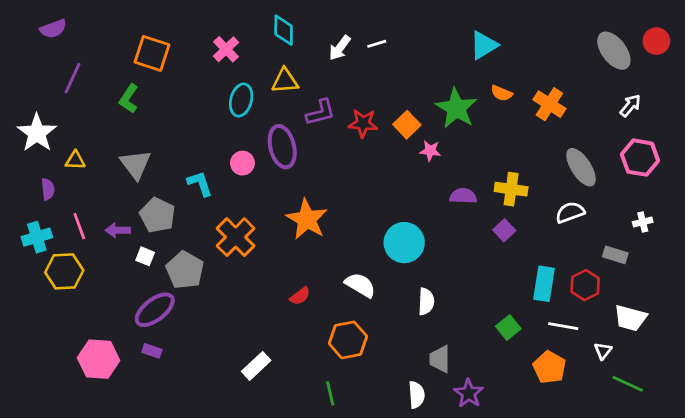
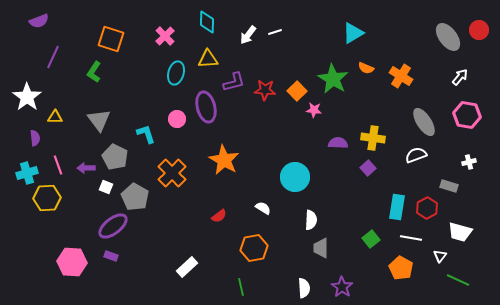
white semicircle: (360, 285) -> (263, 208), size x0.7
gray trapezoid: (440, 359) -> (321, 248), moved

